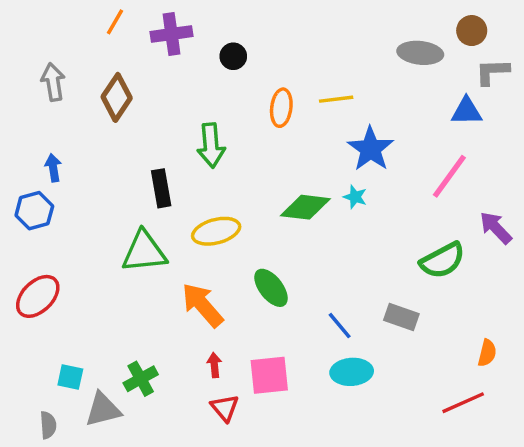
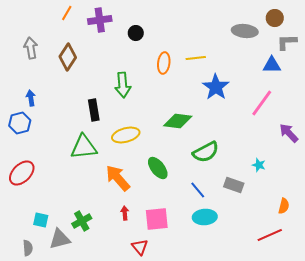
cyan star: (355, 197) -> (259, 165), moved
green semicircle: (443, 260) -> (206, 152), moved
red triangle: (225, 408) -> (140, 247), moved

